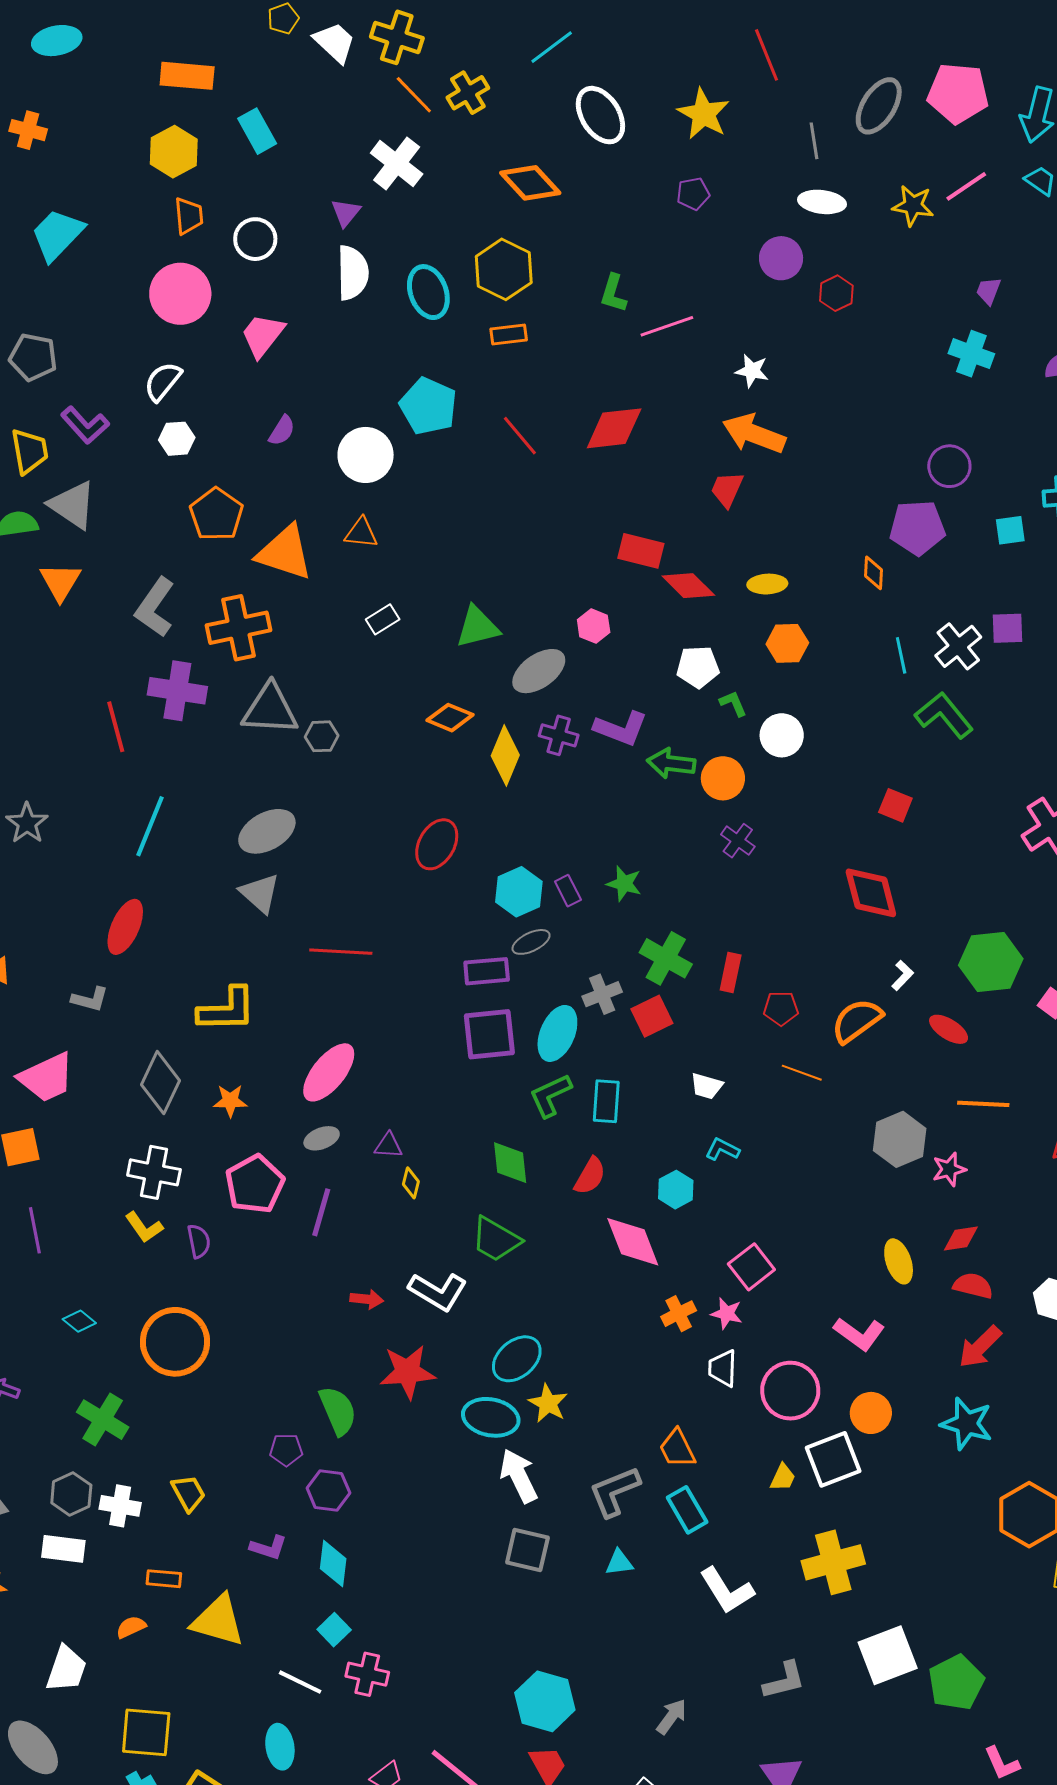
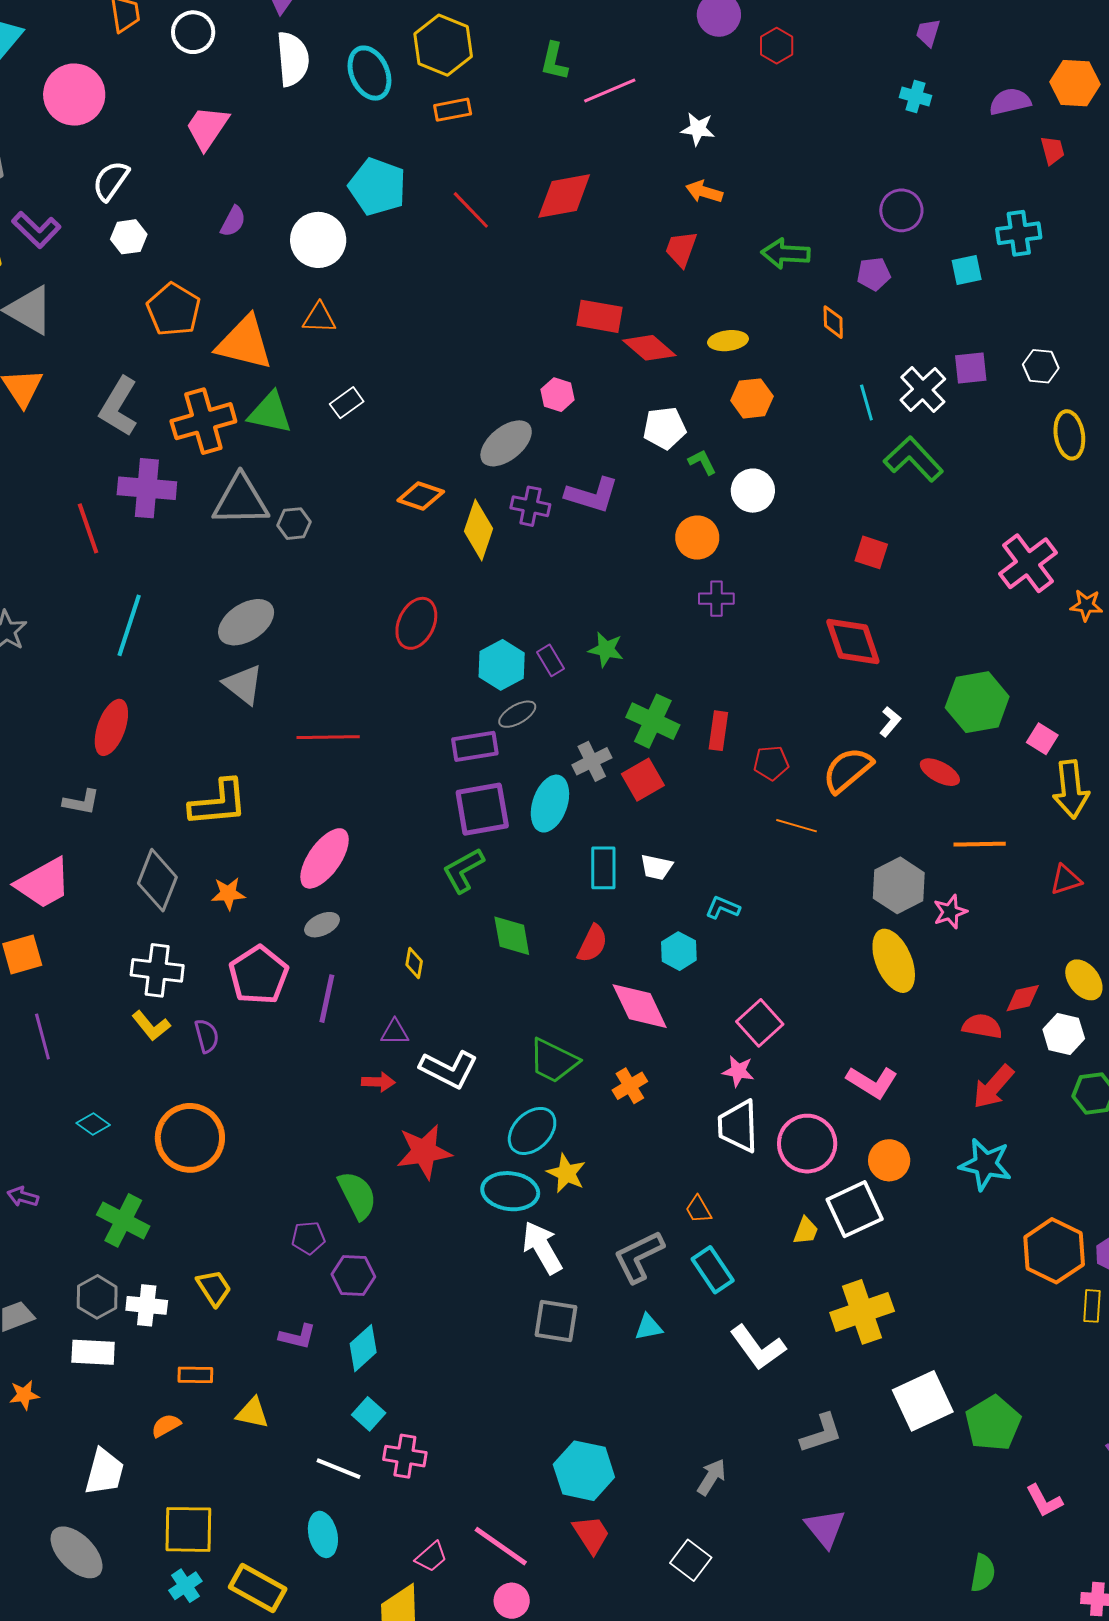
pink circle: (180, 294) -> (74, 95), moved
cyan cross: (971, 354) -> (915, 96), size x0.7
orange arrow: (754, 434) -> (704, 192), size x0.6
purple pentagon: (917, 528) -> (874, 274), size x0.6
green triangle: (478, 627) -> (270, 413), moved, turned 30
green arrow: (671, 763) -> (786, 253), moved
purple cross: (738, 841) -> (716, 599), turned -32
white trapezoid: (707, 1086) -> (656, 867), moved
green L-shape: (550, 1095) -> (463, 870), moved
purple triangle: (388, 1146) -> (395, 1032), moved
green trapezoid: (496, 1239) -> (553, 1061), moved
red diamond: (961, 1239) -> (1023, 998), moved
yellow ellipse: (899, 1261) -> (894, 961), moved, size x1.4
orange cross: (679, 1314) -> (630, 1086), moved
white trapezoid: (723, 1368) -> (738, 1126), size x1.4
orange trapezoid: (677, 1449) -> (698, 1209), size x0.7
cyan diamond: (333, 1564) -> (363, 1348), turned 45
yellow triangle: (218, 1621) -> (252, 1413), size x0.6

